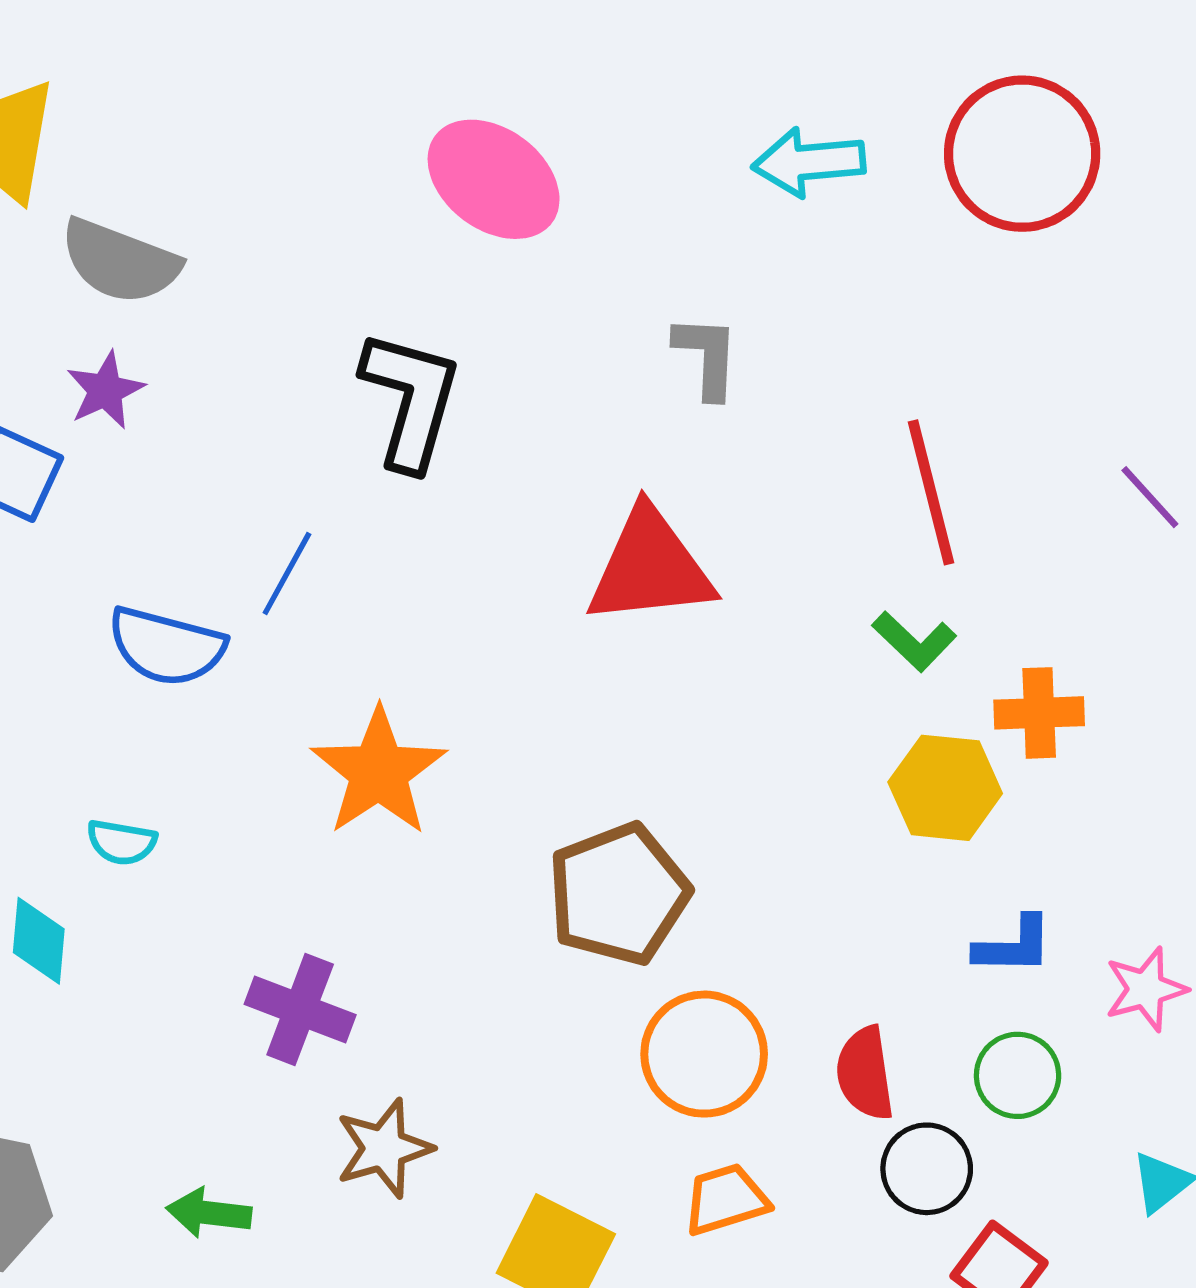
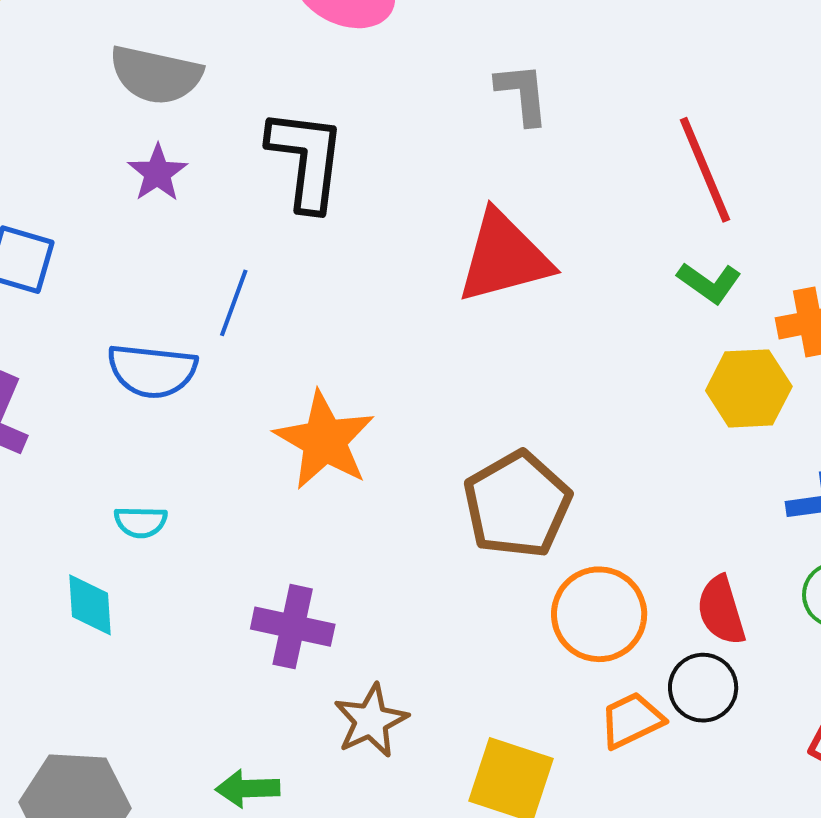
gray semicircle: (120, 261) -> (156, 75), moved
purple star: (105, 390) -> (158, 173), moved
black circle: (927, 1169) -> (703, 688), moved

